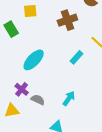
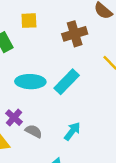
cyan rectangle: (77, 57) -> (67, 82), moved, size x1.5
cyan ellipse: (34, 60) -> (30, 82), turned 45

